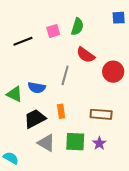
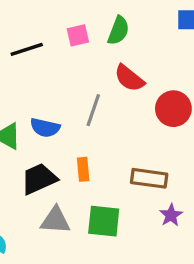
gray triangle: (46, 143) -> (55, 220), turned -30
purple star: (99, 143) -> (171, 215), moved

